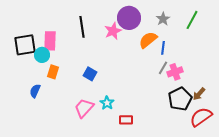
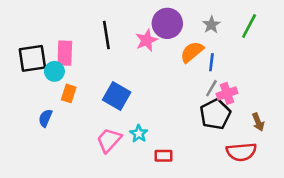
blue square: (90, 74) -> (117, 96), size x1.5
brown arrow: (199, 94) -> (258, 122), turned -64
black pentagon: (180, 99) -> (215, 114), moved
red semicircle: (201, 117) -> (241, 152), moved, turned -150

